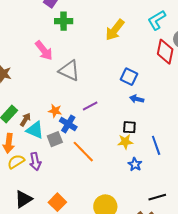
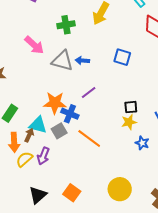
green cross: (64, 21) -> (66, 25), moved
blue arrow: (137, 99) -> (82, 61), moved
orange star: (55, 111) -> (55, 103), size x1.6
brown arrow: (25, 120) -> (29, 135), moved
purple arrow: (35, 161) -> (43, 156), turned 42

